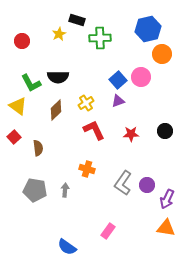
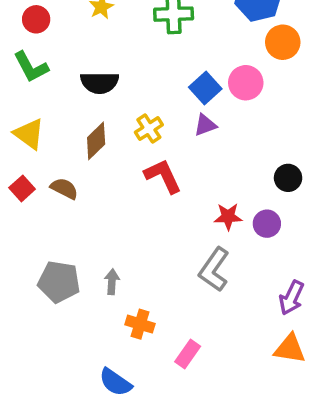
green L-shape: (31, 83) -> (31, 67), moved
red star: (131, 134) -> (228, 217), moved
brown semicircle: (38, 148) -> (64, 188), moved, turned -56
orange cross: (87, 169) -> (140, 324), moved
purple circle: (147, 185) -> (267, 224), moved

